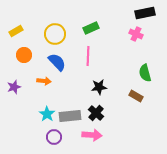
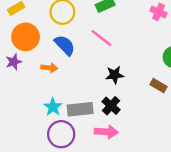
orange circle: (24, 55) -> (26, 37), size x1.5
pink line: (88, 56) -> (102, 38), turned -54
purple star: (14, 87) -> (14, 62), moved
purple circle: (54, 137) -> (61, 134), size x1.5

